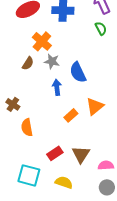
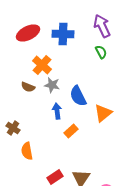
brown semicircle: (28, 63) -> (28, 87), turned 80
orange triangle: (95, 106) -> (103, 113), moved
orange rectangle: (71, 115) -> (71, 131), moved

